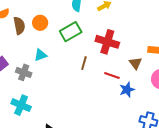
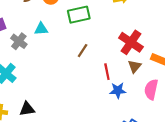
red cross: (107, 42) -> (131, 42), moved
red line: (112, 76) -> (107, 72), turned 42

